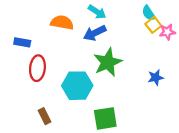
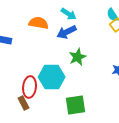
green star: (108, 62) -> (78, 57), size x0.7
red ellipse: (37, 68) -> (30, 87), moved

